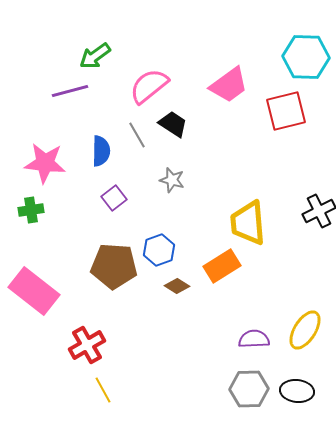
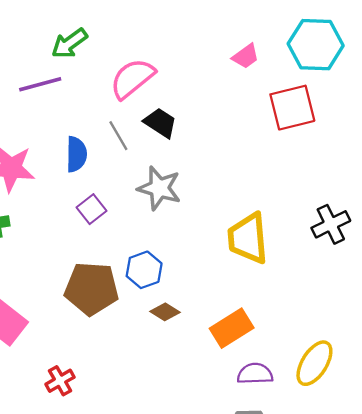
pink trapezoid: (229, 85) -> (246, 56), moved, size x0.6
gray star: (172, 180) -> (159, 188), size x1.5
orange rectangle: (222, 266) -> (232, 328), moved
red cross: (87, 345) -> (60, 381), size x0.7

